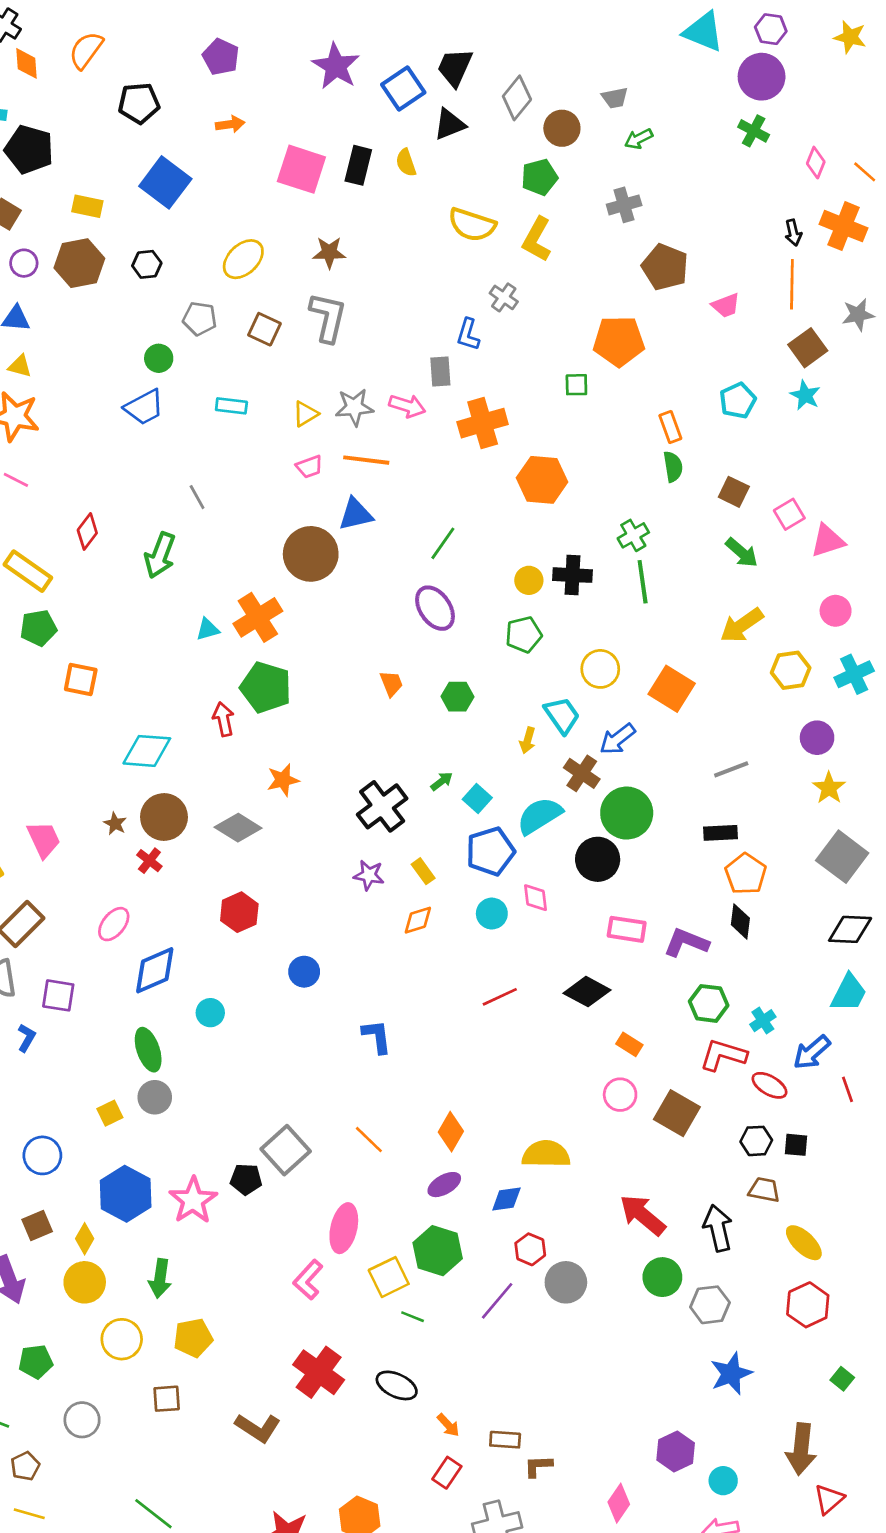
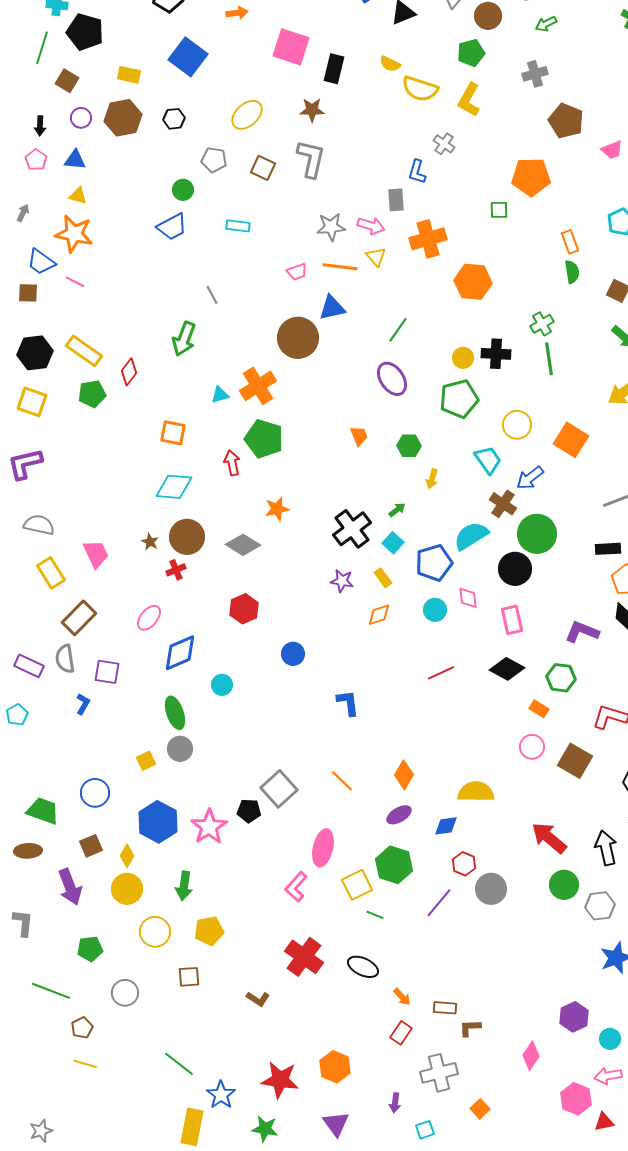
yellow semicircle: (406, 163) -> (390, 64), moved, turned -45
black rectangle: (358, 165) -> (334, 69), moved
yellow triangle: (305, 414) -> (376, 257), moved, turned -40
red diamond: (87, 531) -> (129, 372), moved
green pentagon: (524, 635) -> (459, 399), size x1.4
orange square: (81, 680) -> (173, 433), moved
yellow arrow: (528, 740) -> (432, 479), moved
cyan square: (477, 798) -> (393, 543), moved
red cross: (149, 861) -> (176, 570), turned 30
pink rectangle: (627, 929) -> (512, 620), moved, turned 68
green hexagon: (709, 1003) -> (561, 678), moved
brown L-shape: (258, 1428) -> (258, 999), size x0.7

